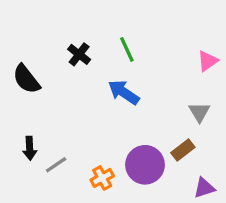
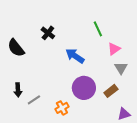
green line: (127, 49) -> (98, 29), moved
pink triangle: (208, 61) -> (114, 49), moved
purple circle: (145, 165) -> (84, 88), moved

